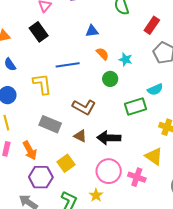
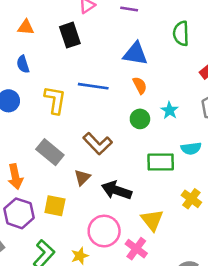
blue triangle: (92, 31) -> (135, 54), size x1.5
cyan star: (126, 59) -> (170, 110), moved
brown triangle: (80, 136) -> (82, 177), turned 32
yellow triangle: (154, 156) -> (152, 220), moved
yellow square: (66, 163) -> (55, 206), turned 30

